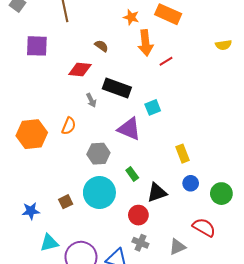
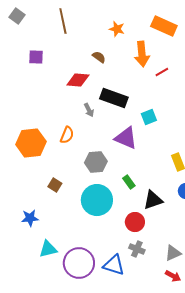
orange star: (131, 17) -> (117, 29), moved
purple square: (37, 46) -> (36, 57), size x0.7
brown square: (66, 202) -> (55, 185), moved, turned -32

